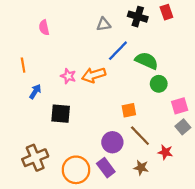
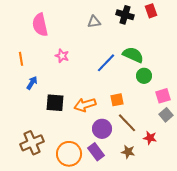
pink semicircle: (44, 28) -> (40, 25), size x1.6
blue line: (118, 51) -> (106, 63), moved
orange arrow: (94, 75) -> (85, 105), moved
pink star: (68, 76) -> (62, 56), moved

